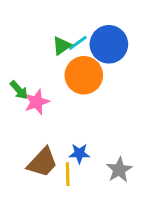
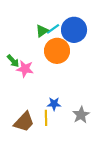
pink star: (37, 102) -> (25, 69), turned 30
brown trapezoid: (42, 162) -> (24, 122), moved

